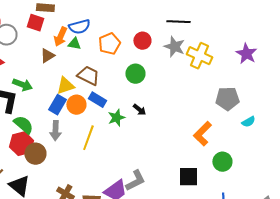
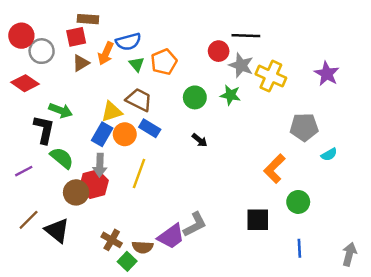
red square: (35, 23) -> (76, 37), turned -30
red circle: (142, 41) -> (219, 51), moved
green triangle: (74, 44) -> (137, 64), moved, turned 40
brown triangle: (47, 56) -> (81, 63), moved
green star: (116, 118) -> (230, 95), moved, turned 30
red hexagon: (21, 144) -> (94, 184), moved

